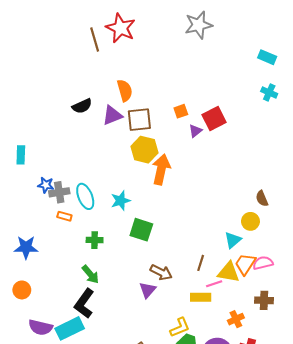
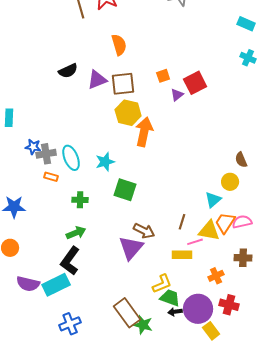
orange semicircle: (125, 90) -> (119, 45), moved
green arrow: (90, 274) -> (76, 233), turned -72
purple triangle: (148, 290) -> (131, 248), size x1.5

